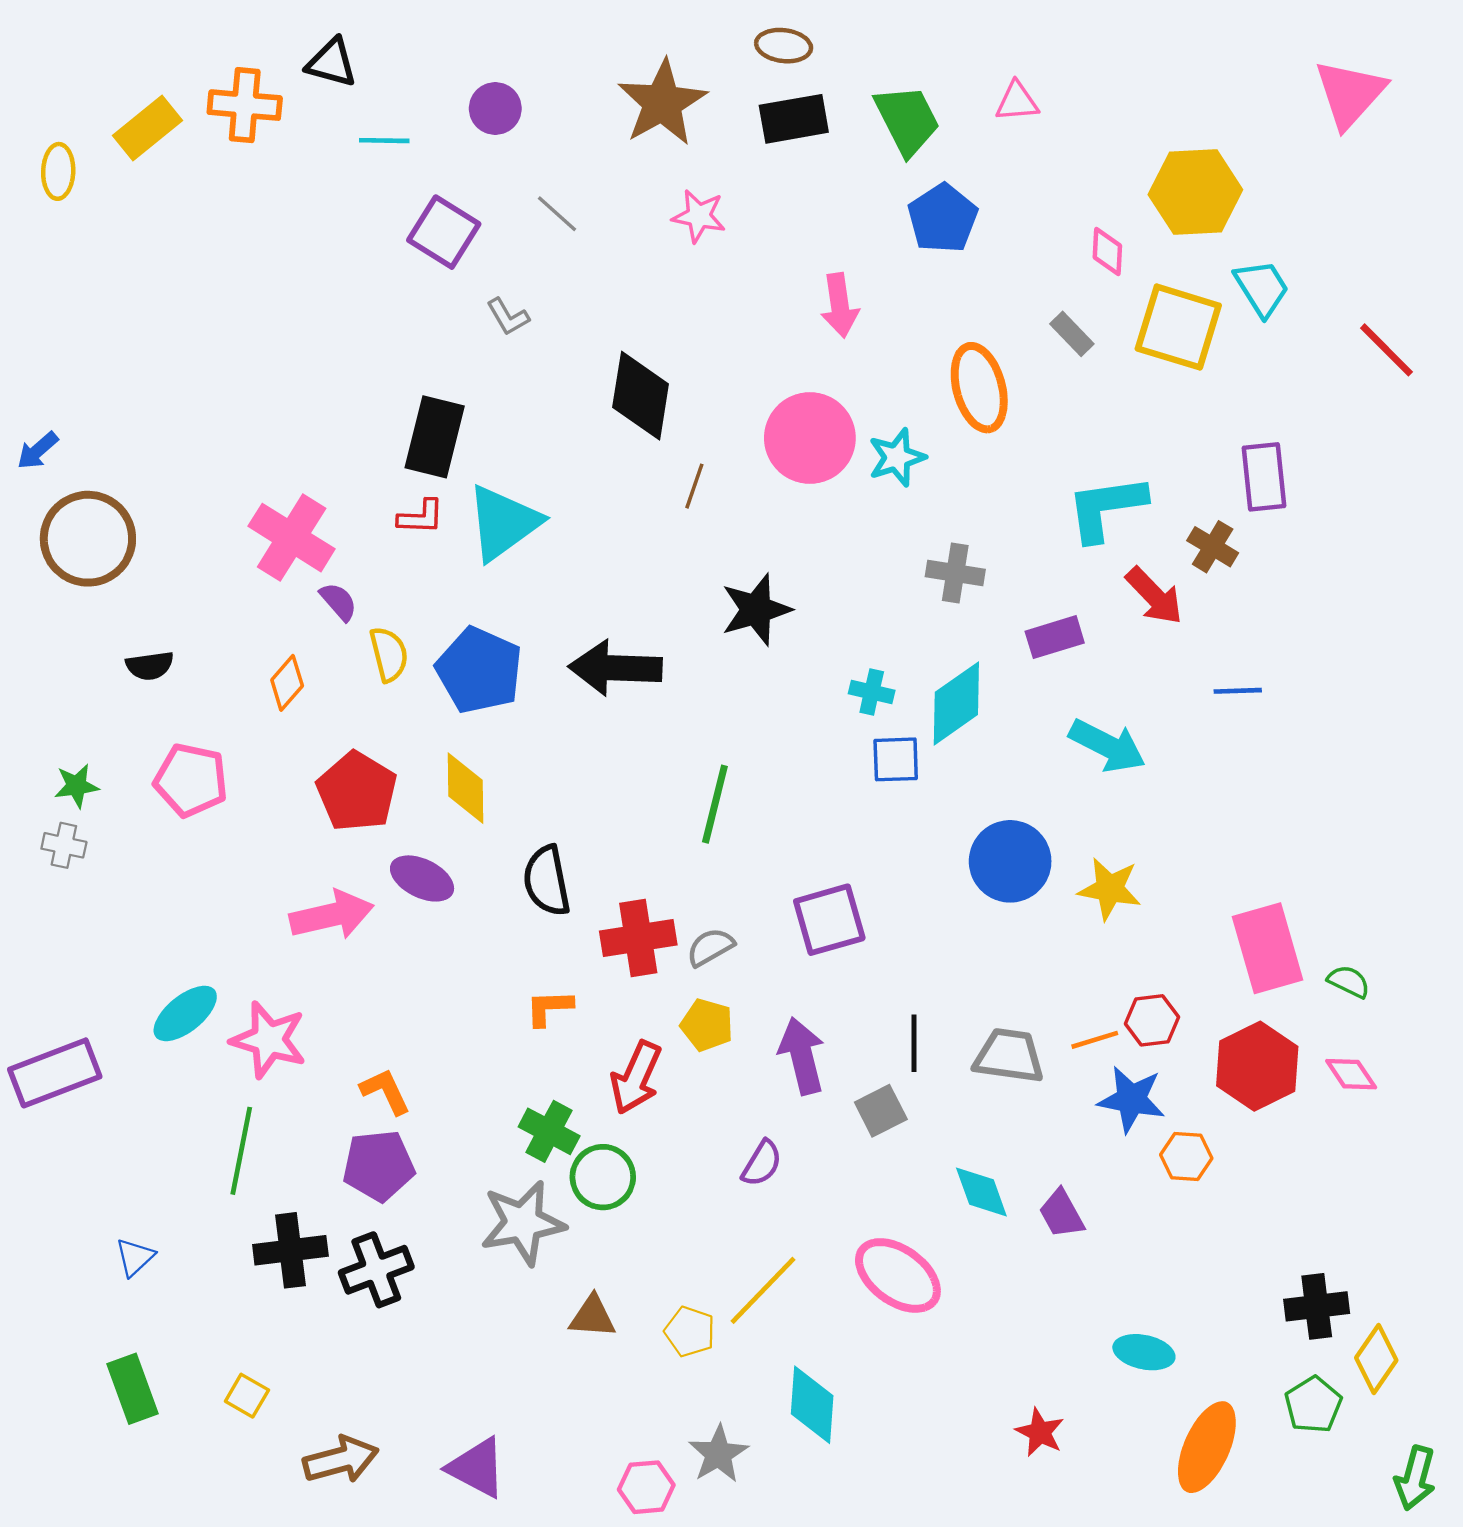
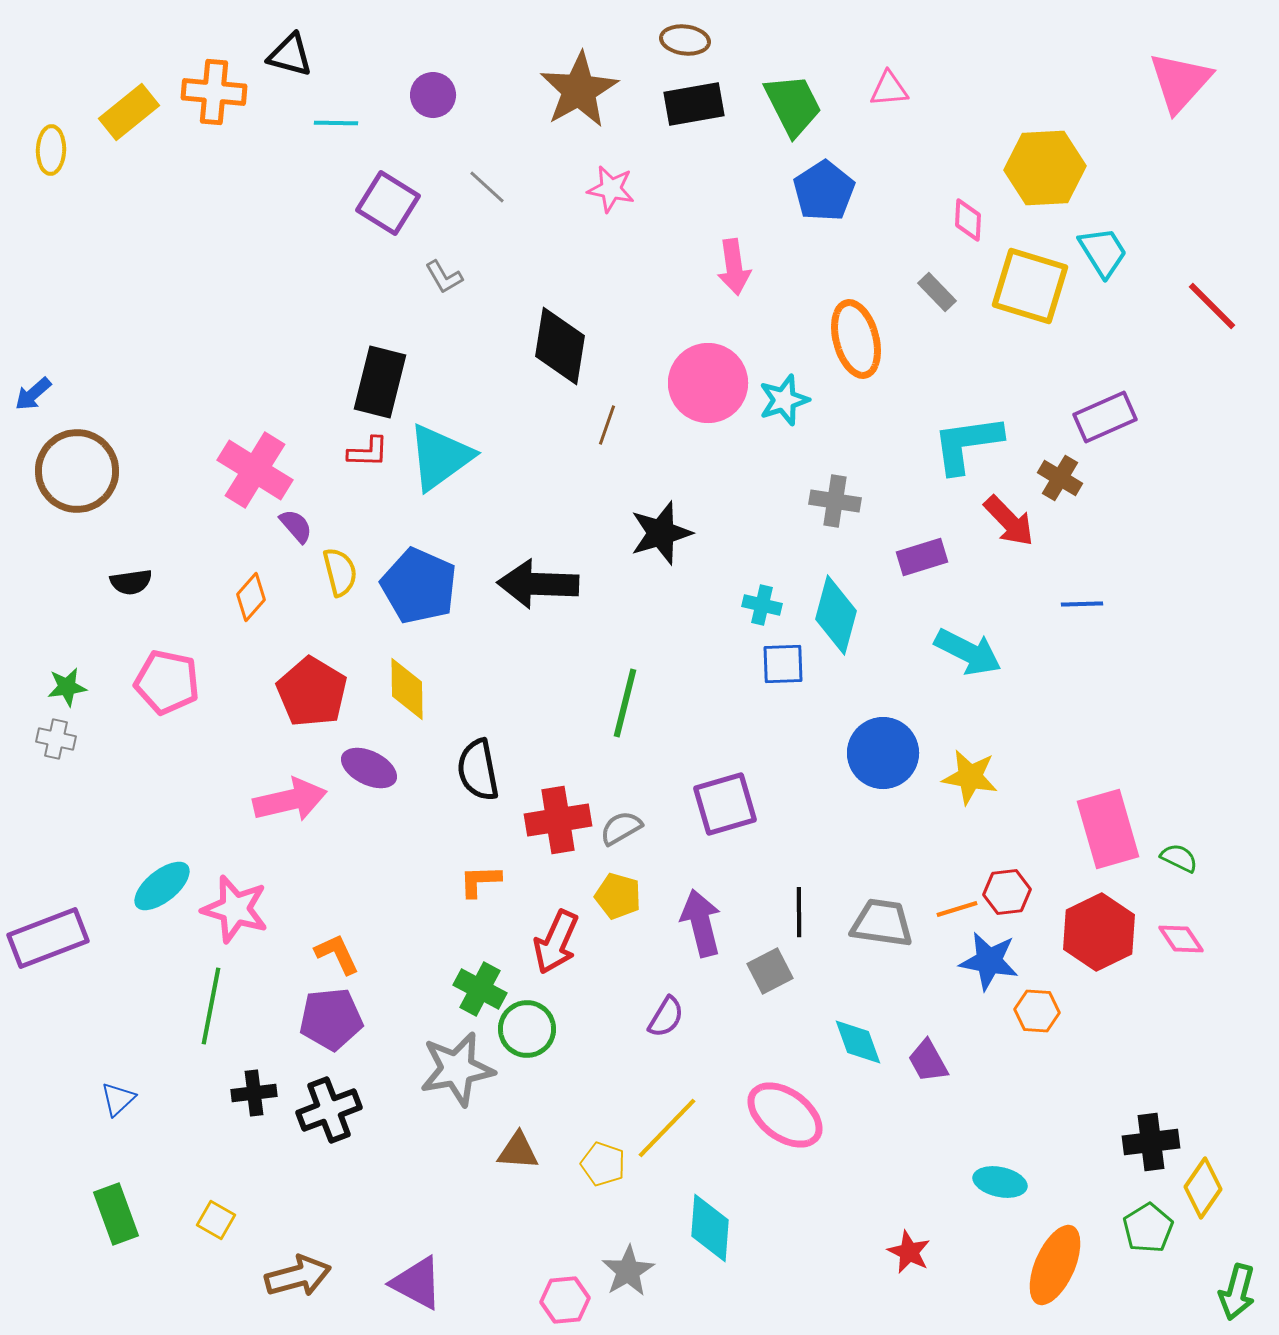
purple rectangle: (1264, 477) -> (1105, 417), turned 72
cyan diamond: (956, 703) -> (836, 615), turned -40
black cross: (290, 1250) -> (254, 1093), size x0.7

